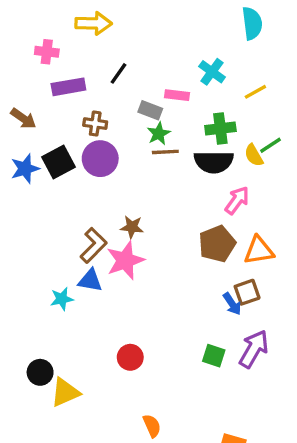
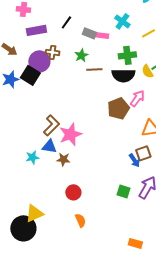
gray rectangle: (150, 110) -> (89, 33), moved
green star: (159, 134) -> (81, 55), moved
purple circle: (100, 159) -> (39, 61), moved
black square: (58, 162) -> (30, 75), turned -30
brown star: (132, 227) -> (63, 159), moved
brown pentagon: (217, 244) -> (118, 108), moved
black circle: (40, 372) -> (23, 228), moved, size x1.6
orange semicircle: (152, 426) -> (80, 220), moved

